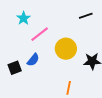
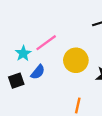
cyan star: (24, 18) -> (23, 53), moved

